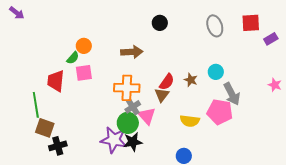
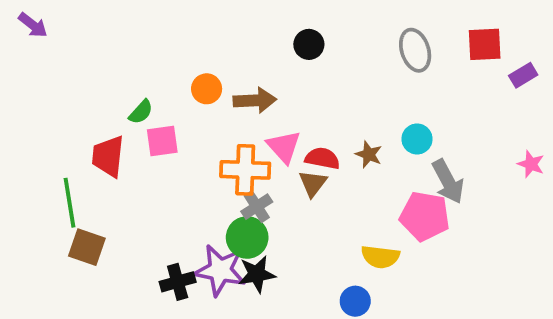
orange circle: (84, 46) -> (207, 89), moved
red semicircle: (167, 82) -> (322, 158), turned -114
pink triangle: (147, 116) -> (284, 147), moved
yellow semicircle: (190, 121) -> (380, 257), moved
black cross: (58, 146) -> (178, 282), moved

